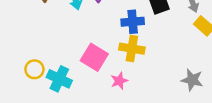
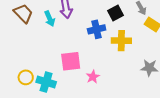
yellow cross: (132, 49) -> (121, 41), moved
pink square: (94, 57) -> (71, 61), turned -30

